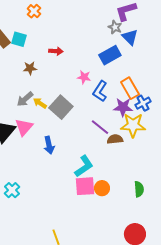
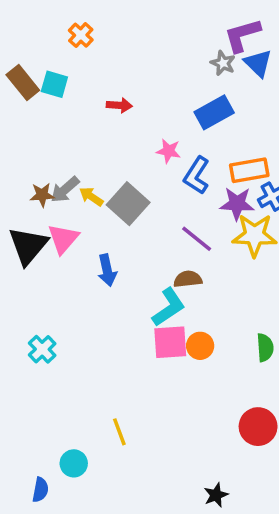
blue triangle: (130, 37) -> (258, 63), moved
brown star: (30, 68) -> (42, 195), moved
orange rectangle: (130, 88) -> (249, 170), turned -70
brown semicircle: (115, 139) -> (188, 279), moved

